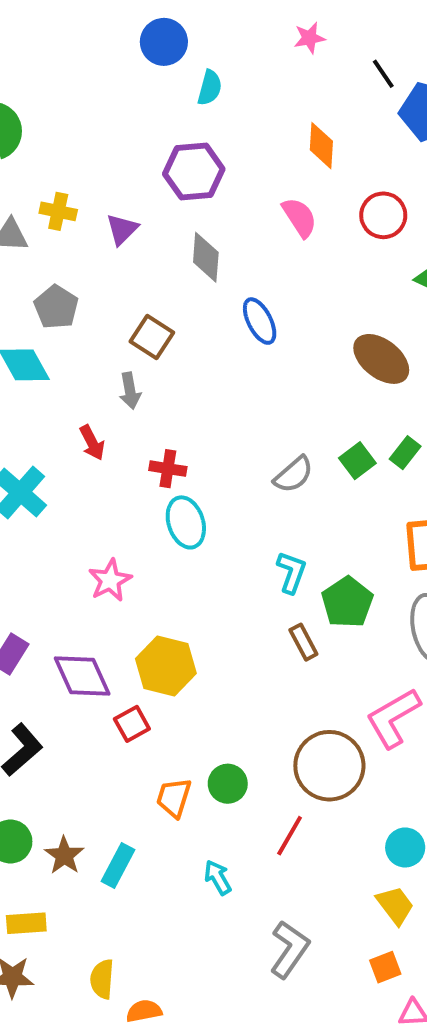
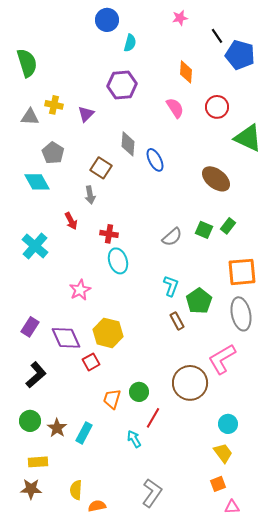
gray diamond: (206, 257) -> (128, 144), moved
green square: (357, 461) -> (204, 230), turned -30
red line: (290, 836) -> (153, 418), moved
gray L-shape: (290, 949) -> (152, 493), moved

